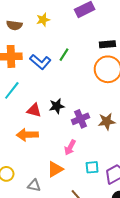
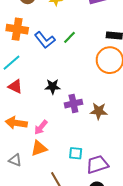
red triangle: (34, 110) -> (15, 86), moved
orange arrow: (27, 135) -> (16, 123), moved
pink arrow: (70, 147) -> (41, 127), moved

